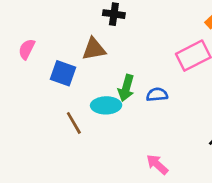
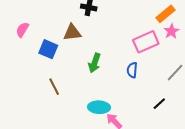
blue semicircle: (157, 95) -> (132, 70), moved, turned -84
cyan ellipse: (106, 105) -> (99, 107), moved

